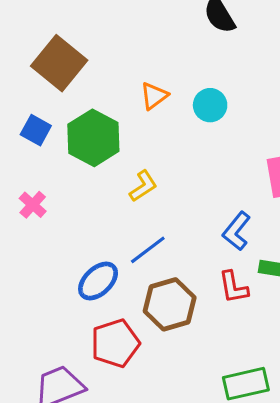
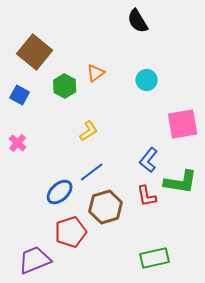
cyan circle: (210, 105) -> (147, 80), moved
green hexagon: (93, 138) -> (65, 86), moved, size x0.7

